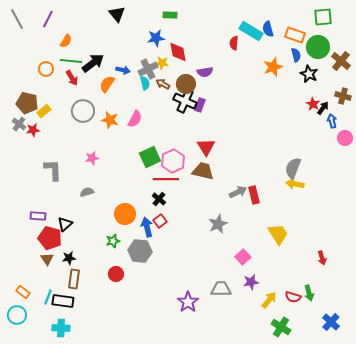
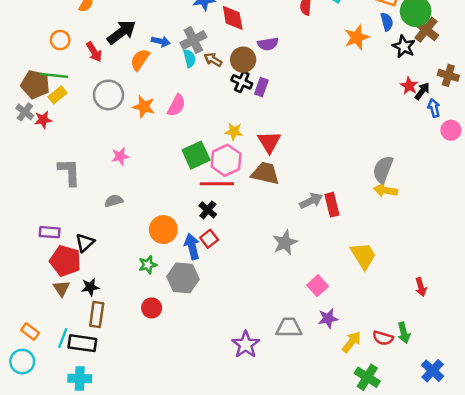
green line: (71, 61) -> (54, 75), moved
brown cross: (341, 61) -> (426, 30), moved
yellow star: (162, 63) -> (234, 132), moved
black cross: (185, 101) -> (242, 82), size x0.7

